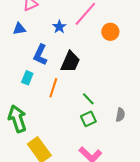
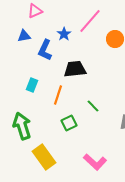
blue L-shape: (40, 55) -> (45, 50), moved
black trapezoid: (70, 62) -> (75, 69), turned -120
green square: (88, 119) -> (69, 123), moved

